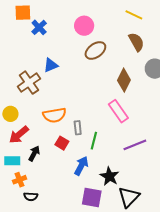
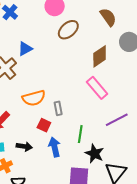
brown diamond: (124, 80) -> (100, 56), turned 35
green line: (94, 141) -> (80, 134), moved
black arrow: (34, 153) -> (24, 146), moved, turned 77
blue arrow: (81, 166) -> (54, 147), moved, turned -36

